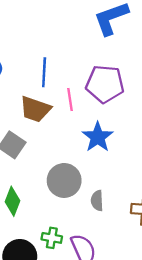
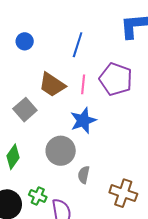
blue line: (44, 72) -> (78, 45), moved
blue star: (98, 137) -> (83, 121), moved

